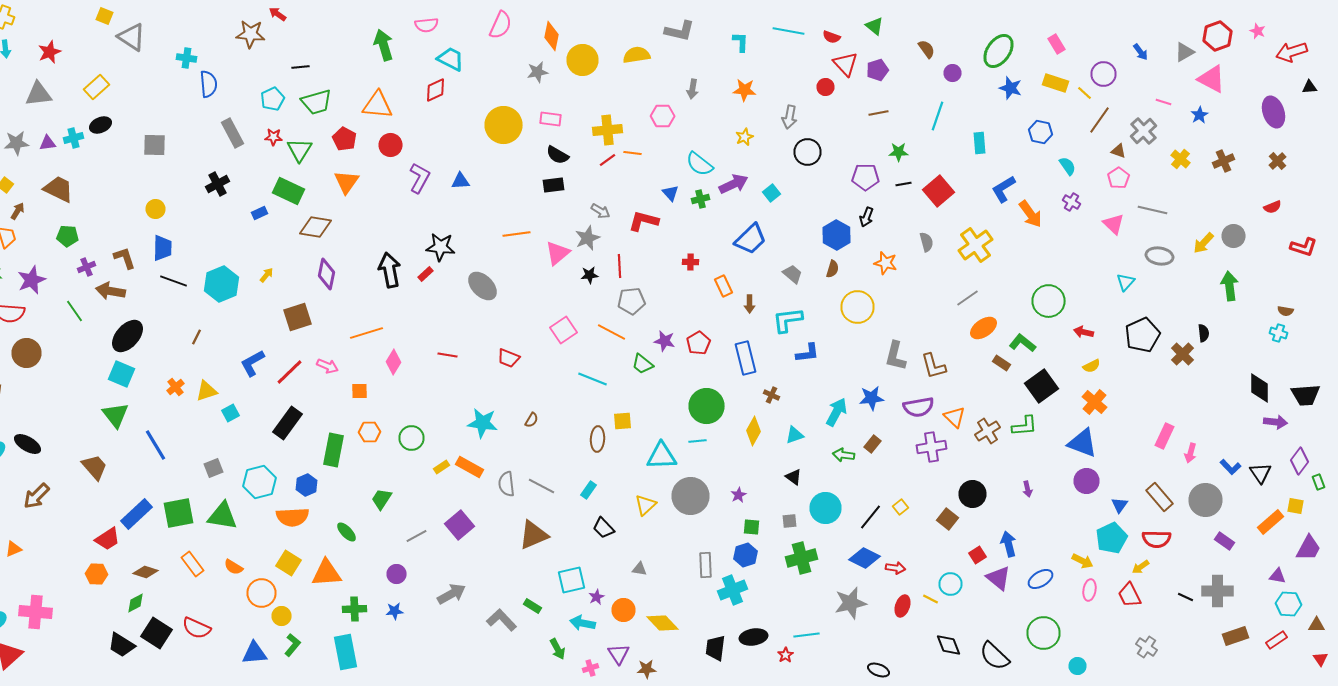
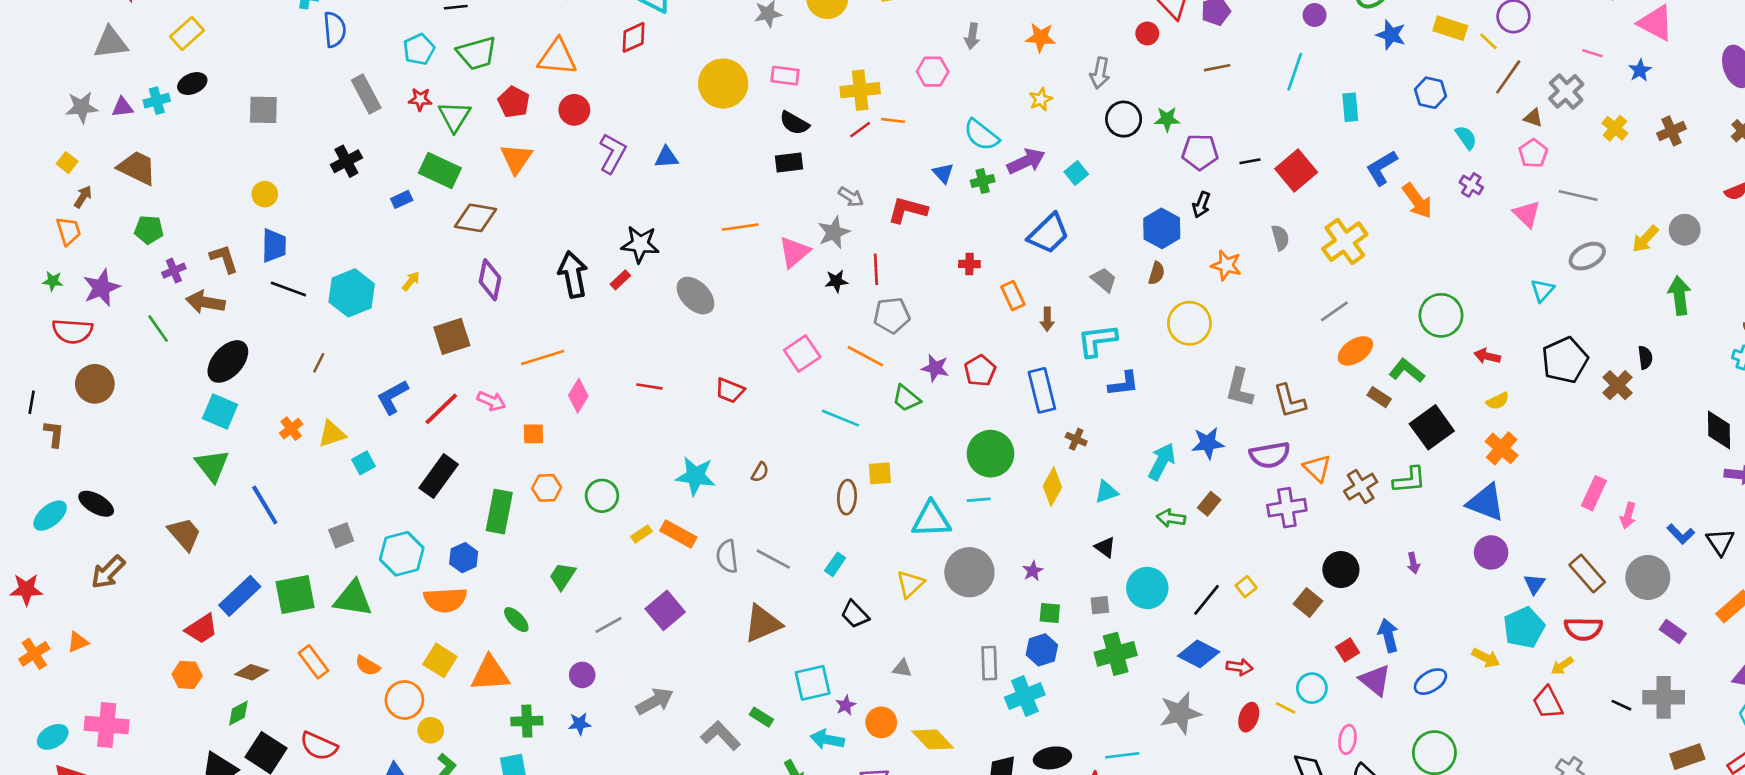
green star: (898, 152) -> (1167, 119), moved
gray ellipse: (1160, 256) -> (1587, 256), turned -36
pink ellipse: (1090, 590) -> (1347, 739), moved

